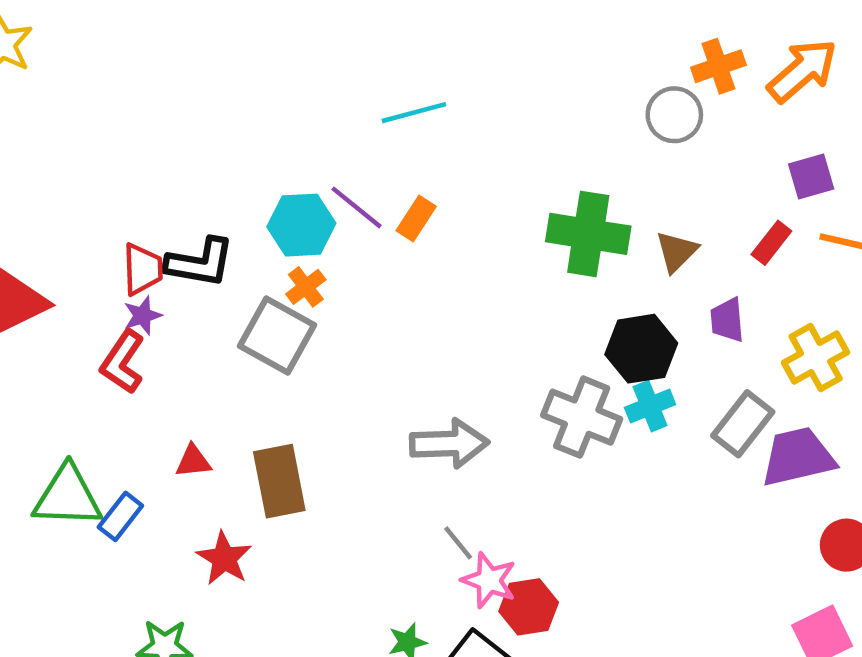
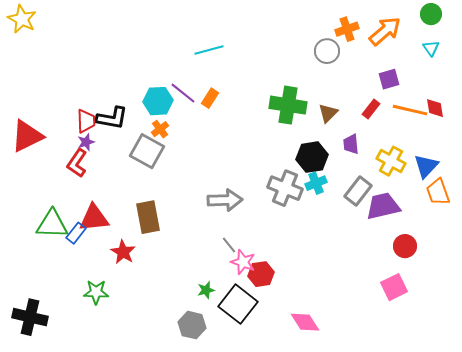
yellow cross: (816, 357) -> (391, 161), turned -32
red triangle: (193, 461) -> (94, 218), moved, size x1.8

